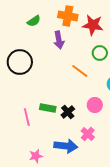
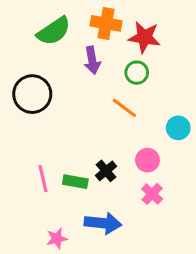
green semicircle: (34, 21) -> (54, 31), size x1.6
green circle: (100, 53) -> (137, 73), moved
green rectangle: (48, 108) -> (75, 182), moved
pink cross: (88, 134) -> (152, 194), moved

